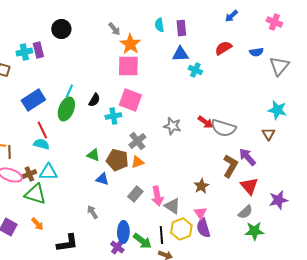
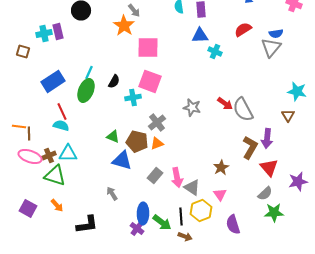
orange star: (130, 44) -> (124, 25), moved
gray triangle: (279, 66) -> (271, 47), moved
gray semicircle: (223, 128) -> (243, 109), turned 45
purple arrow: (247, 157) -> (267, 138), turned -132
blue triangle: (102, 179) -> (122, 160), size x1.5
purple semicircle: (203, 228) -> (233, 224), moved

